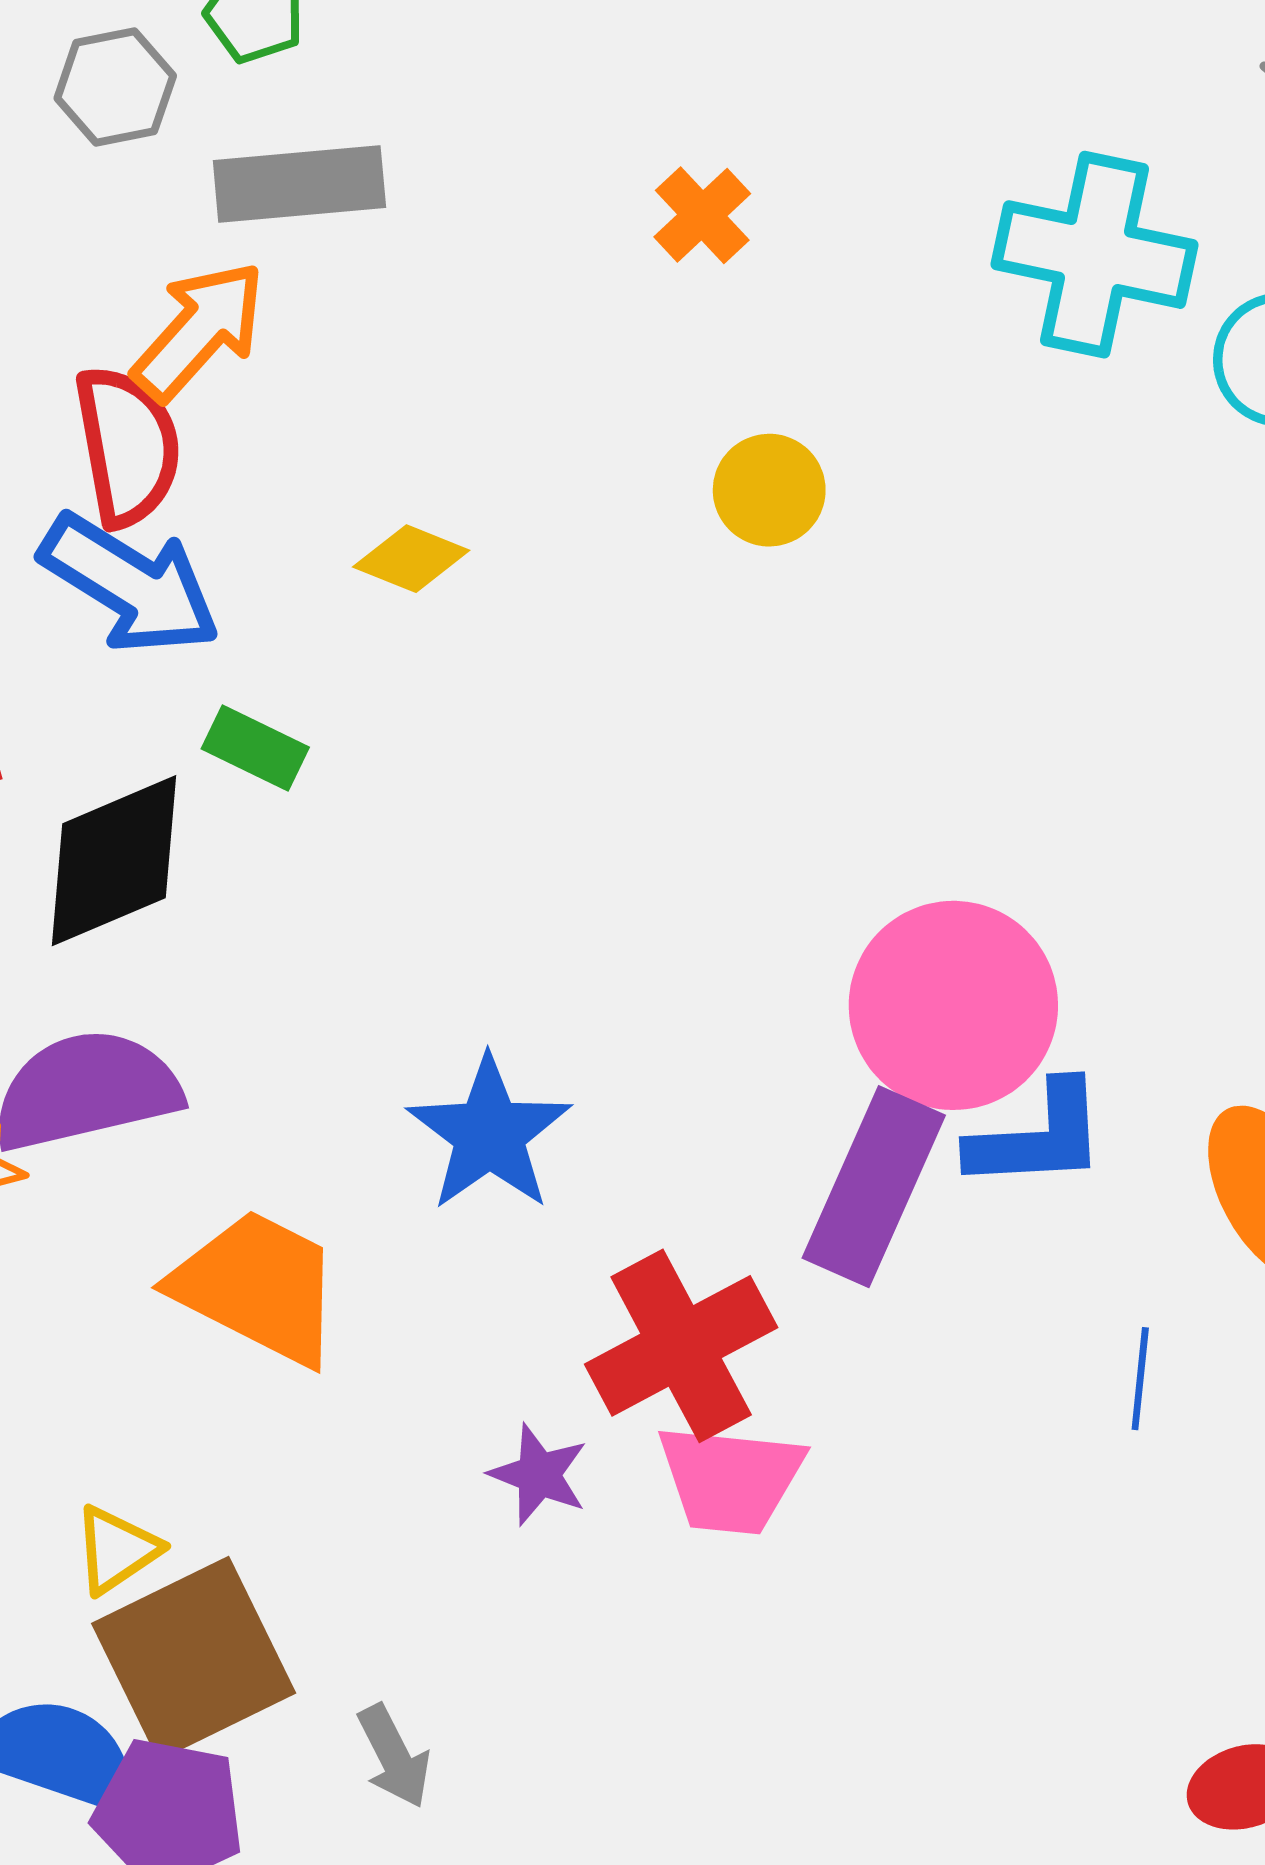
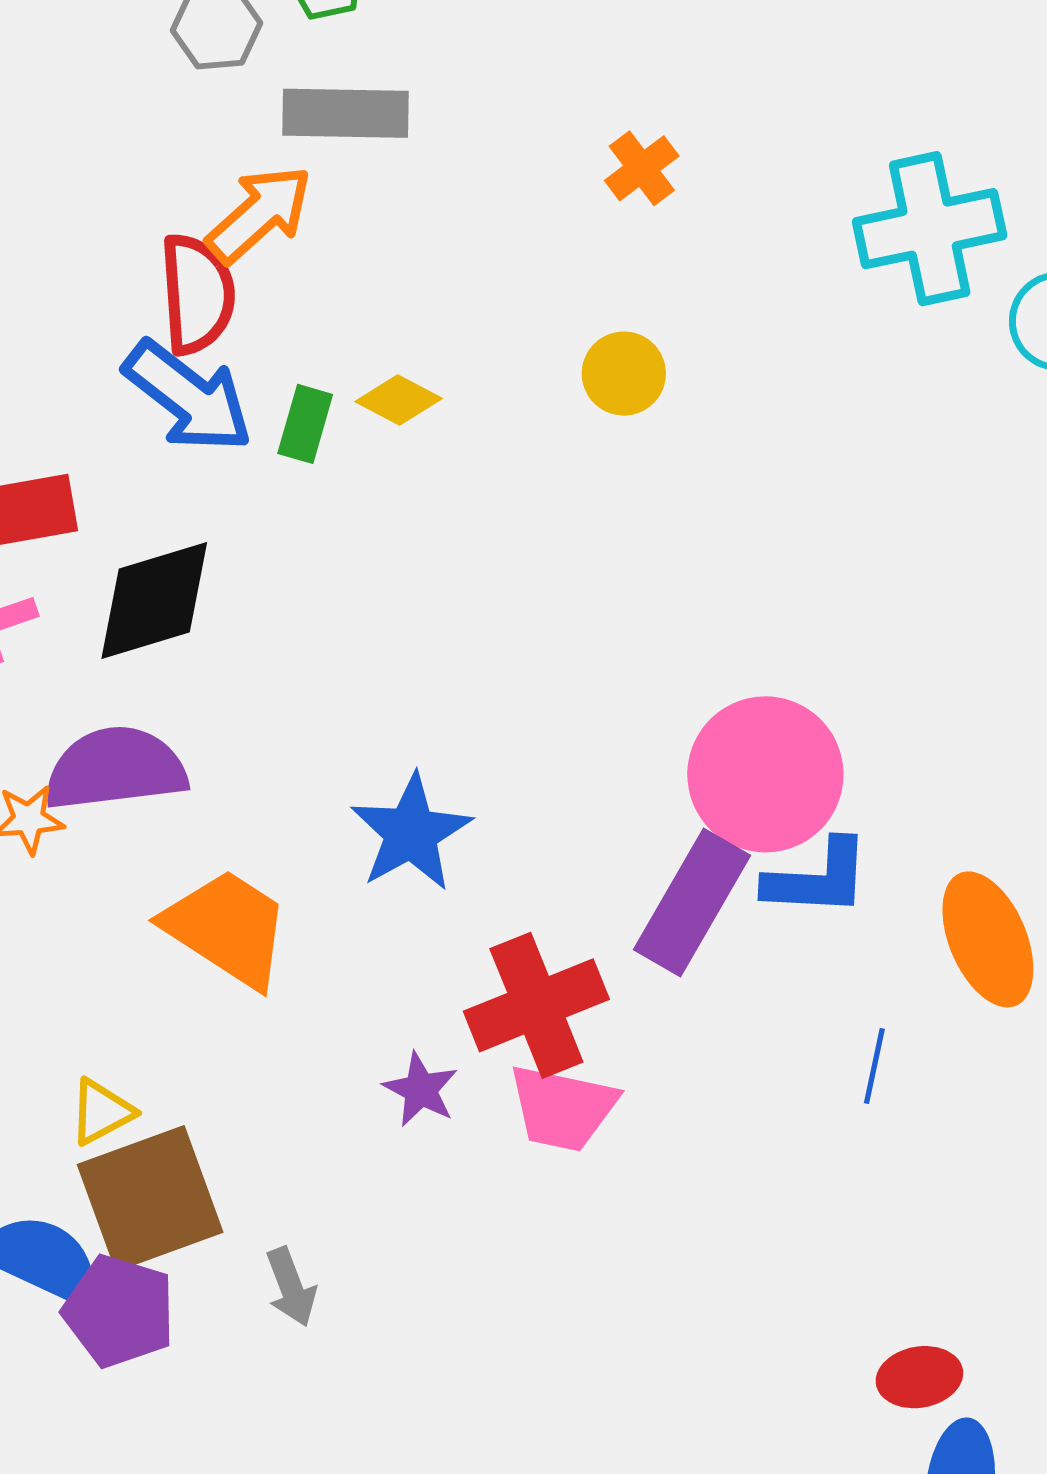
cyan cross: (1094, 255) -> (930, 229), turned -30
yellow circle: (769, 490) -> (624, 374), moved
green rectangle: (255, 748) -> (305, 424), moved, turned 74

